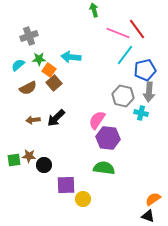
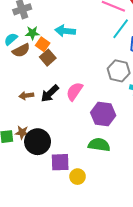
brown semicircle: (28, 88) -> (21, 50), moved
pink semicircle: (97, 120) -> (74, 91), moved
black circle: (44, 165) -> (38, 142), size x1.6

